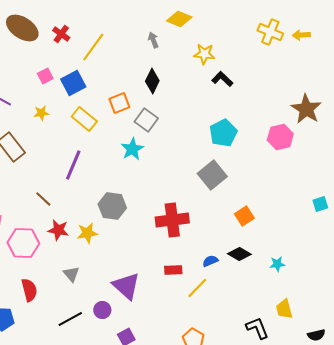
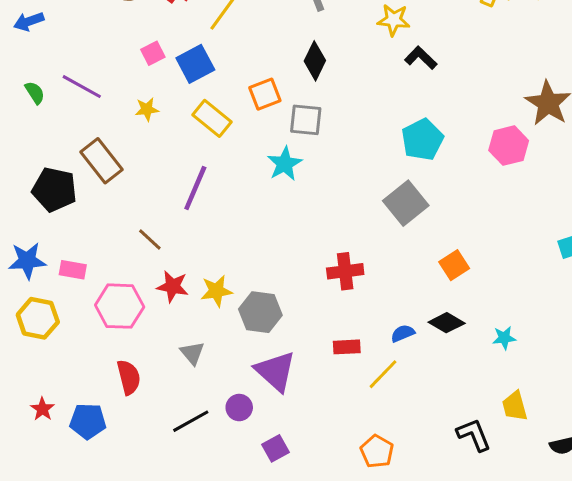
gray square: (146, 120) -> (306, 120), turned -30
gray hexagon: (112, 206) -> (260, 312), moved
red cross: (172, 220) -> (345, 271), size x0.7

